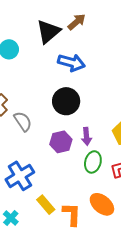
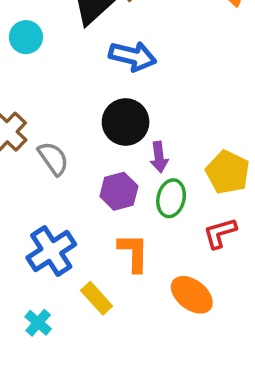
purple arrow: (86, 136) -> (159, 157), moved
green ellipse: (93, 162) -> (171, 198), moved
orange L-shape: (72, 214) -> (133, 253), moved

